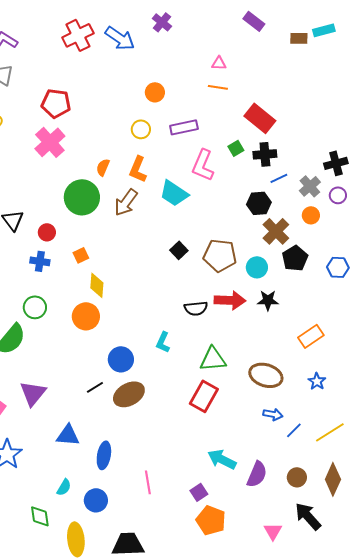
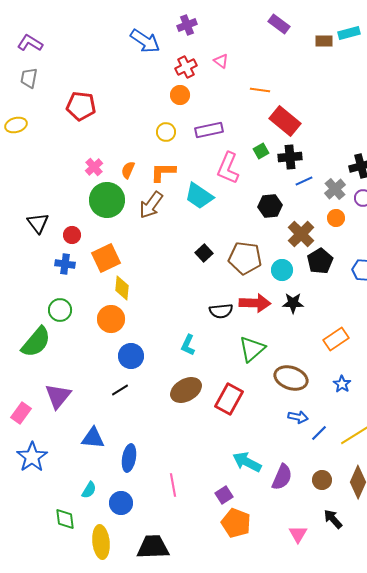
purple cross: (162, 22) -> (187, 25), turned 30
red cross: (78, 35) -> (186, 67), moved, size x0.7
pink triangle: (219, 63) -> (221, 61), moved, turned 35
orange line: (218, 87) -> (260, 90), moved
pink cross: (50, 142) -> (94, 167), moved, size x0.6
orange L-shape: (138, 169) -> (163, 172), turned 68
black hexagon: (259, 203) -> (270, 206), moved
orange square: (81, 255) -> (106, 258), size x1.8
blue circle: (121, 359) -> (131, 356), moved
green triangle: (213, 359) -> (252, 349), moved, turned -36
brown ellipse: (129, 394) -> (186, 390), moved
black arrow: (308, 516) -> (333, 519), size x0.7

